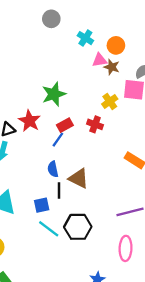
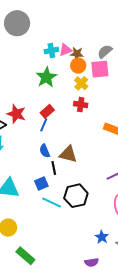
gray circle: (51, 19) -> (17, 23), size x1.6
cyan cross: (85, 38) -> (51, 51), moved, turned -32
orange circle: (116, 45) -> (78, 66), moved
green star: (54, 94) -> (46, 77), moved
red cross: (95, 124) -> (81, 105), moved

